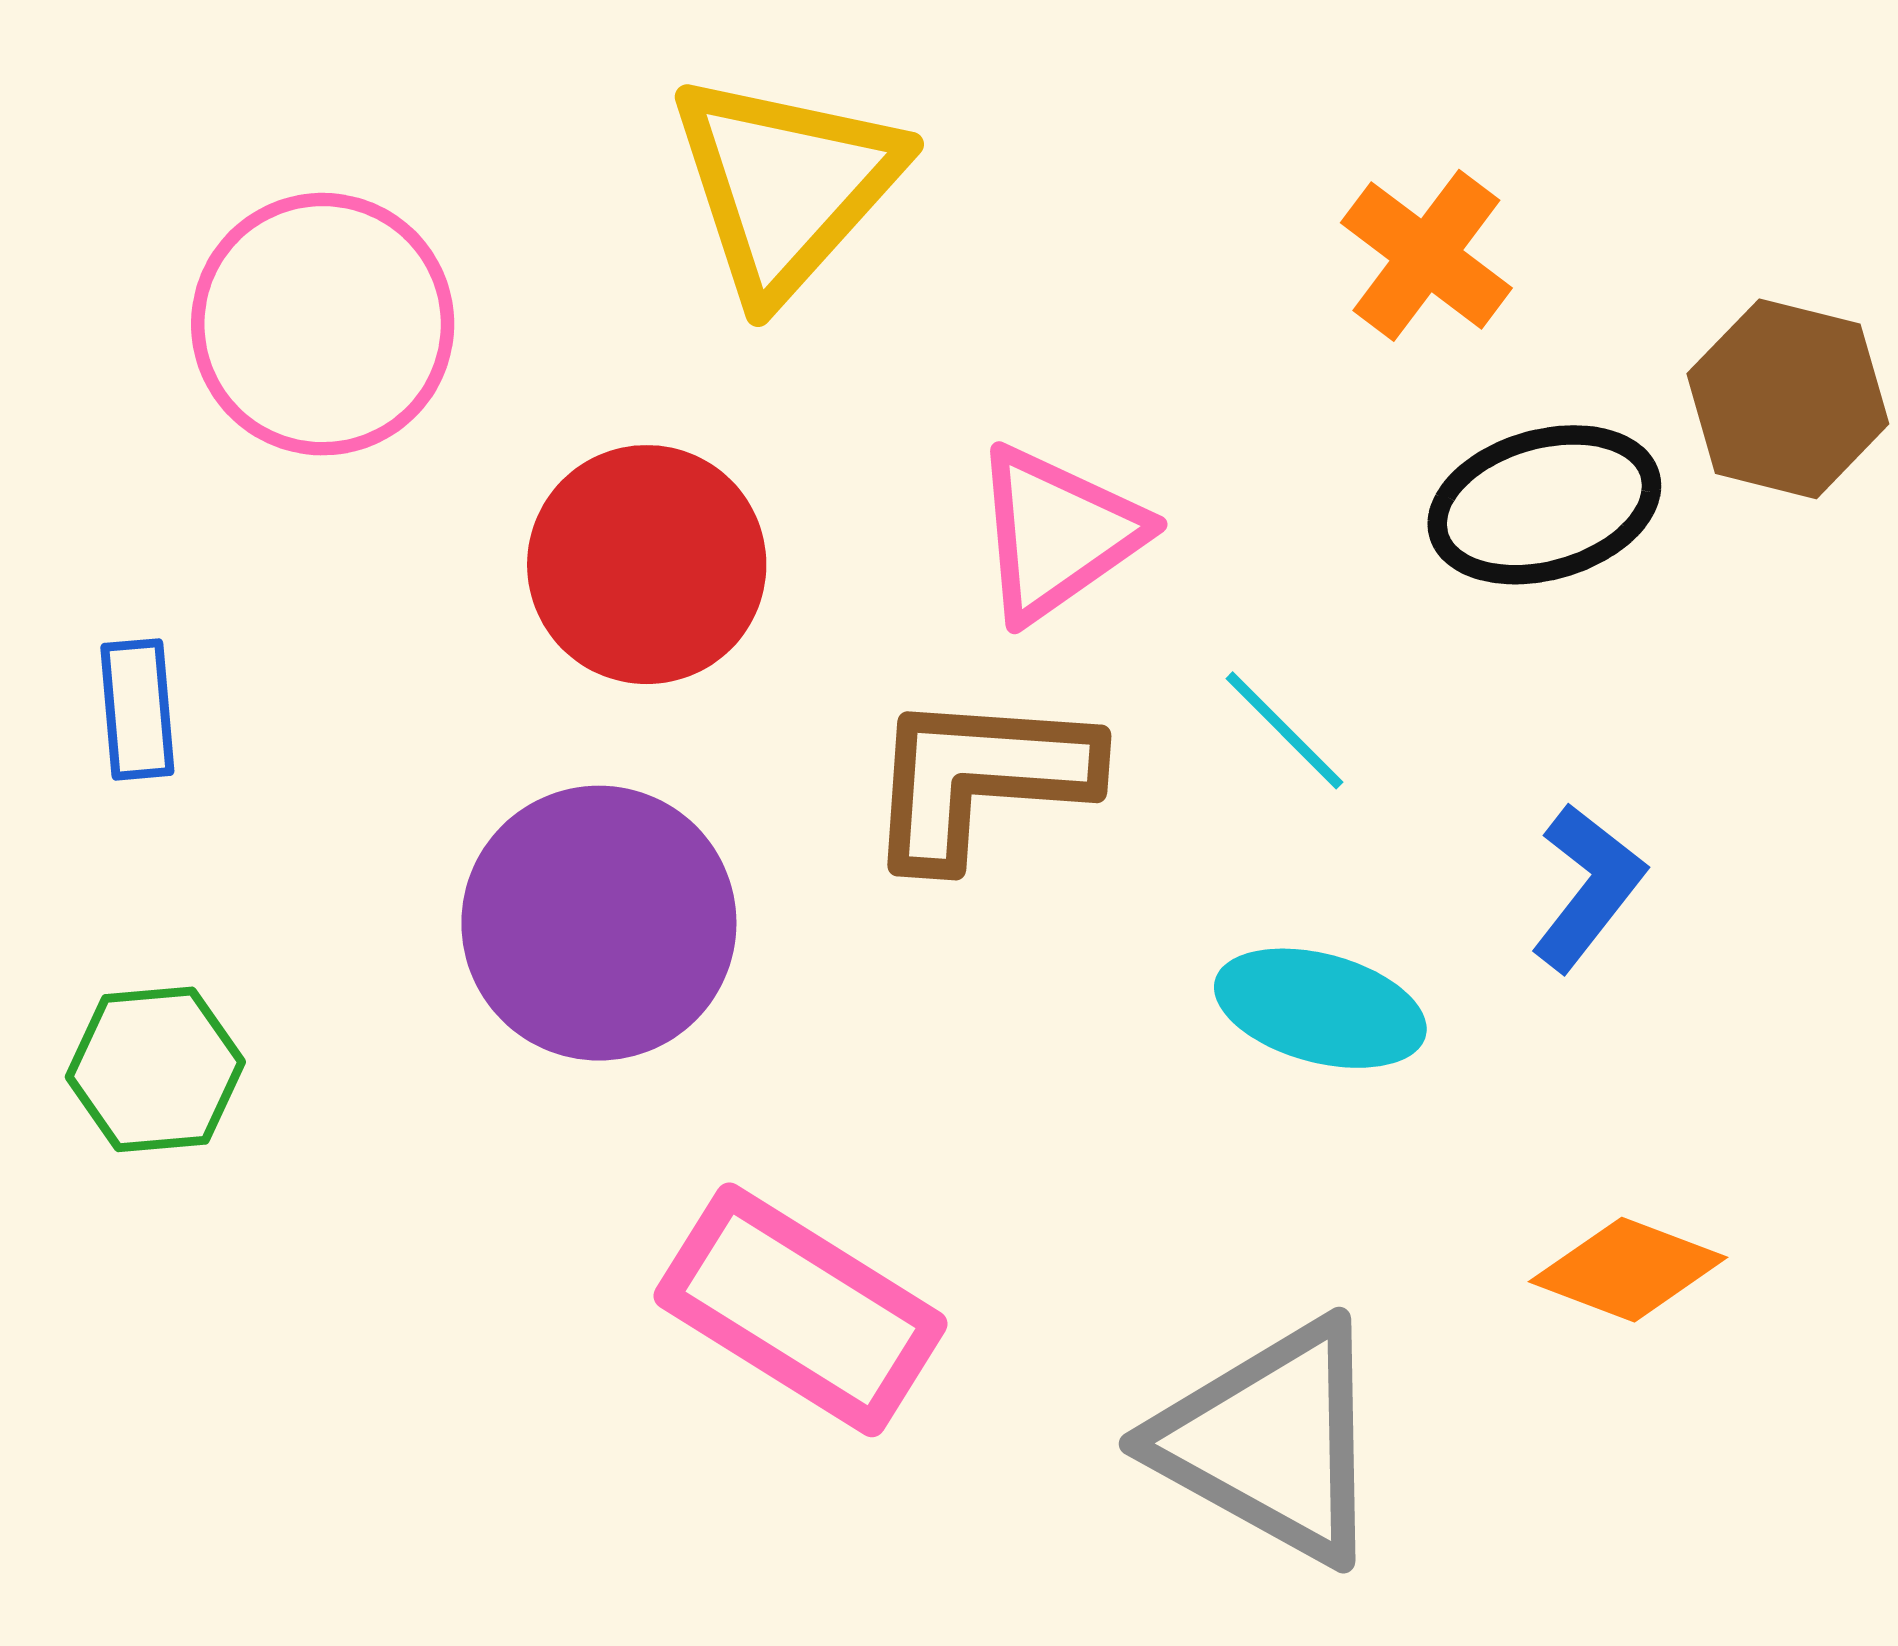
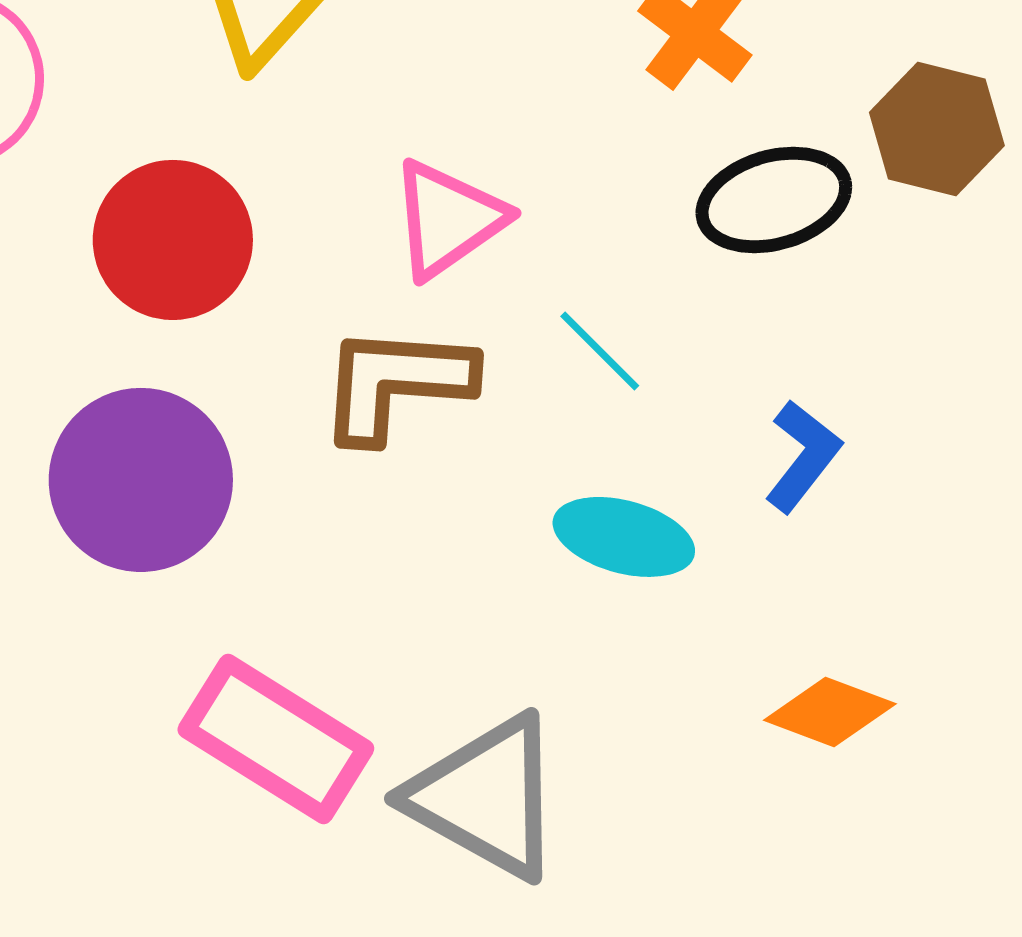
gray triangle: (1271, 1441) -> (486, 797), moved

